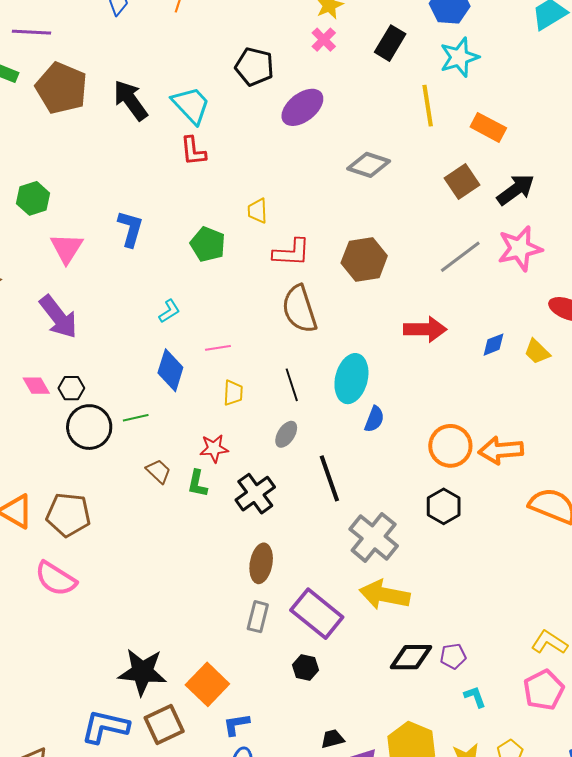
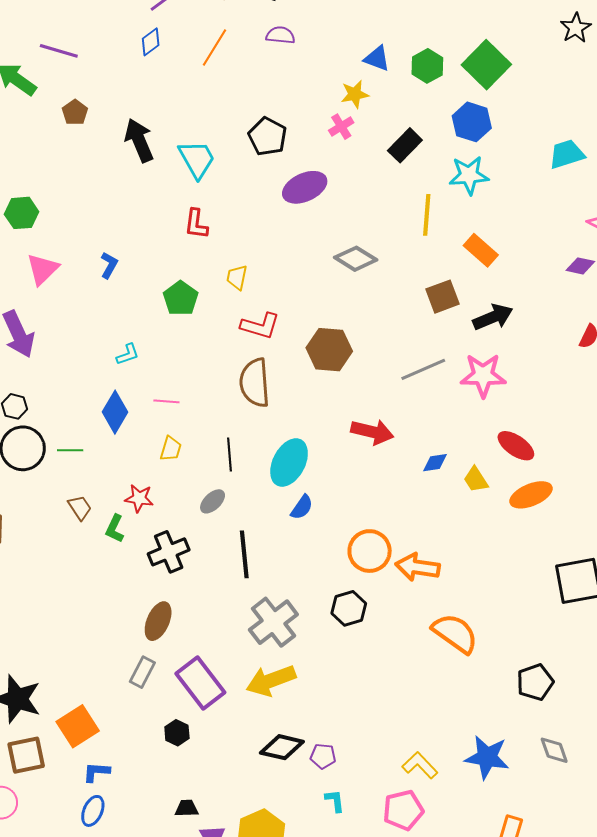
brown pentagon: (61, 88) -> (75, 112), size x0.5
red L-shape: (193, 151) -> (196, 224), moved
blue L-shape: (130, 229) -> (109, 265), size x0.7
yellow arrow: (385, 595) -> (271, 680), turned -45

